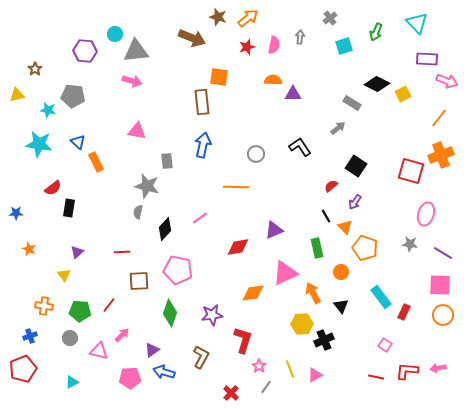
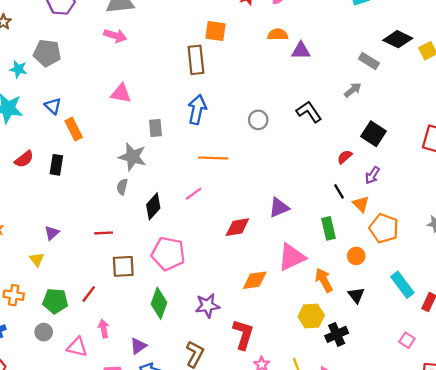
orange line: (236, 187) -> (213, 158), moved
black rectangle: (69, 208) -> (56, 165), moved
pink arrow: (122, 335) -> (104, 329), turned -56

